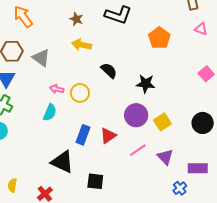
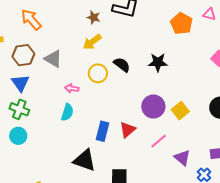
brown star: (76, 19) -> (94, 17), moved
orange pentagon: (159, 38) -> (181, 23), moved
yellow arrow: (82, 45) -> (92, 42), turned -42
black star: (146, 84) -> (158, 62), moved
yellow circle: (80, 93) -> (98, 73), moved
purple triangle: (165, 157) -> (182, 158), moved

